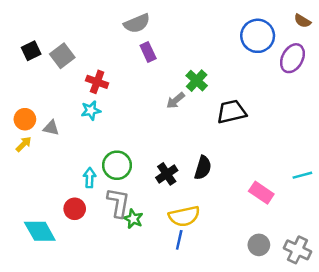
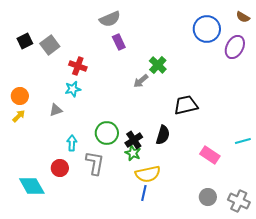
black trapezoid: (231, 112) -> (186, 105), moved
gray triangle: (51, 128) -> (56, 110), moved, turned -32
green circle: (117, 165) -> (107, 133), moved
green star: (133, 219) -> (133, 153), moved

